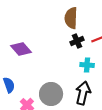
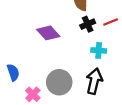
purple diamond: (21, 49) -> (48, 33), moved

